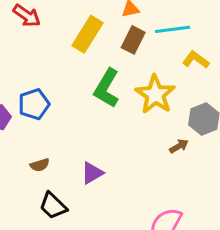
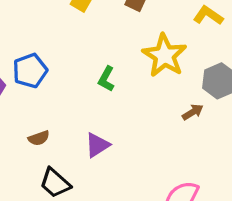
green L-shape: (107, 88) -> (106, 79), moved, size x0.6

